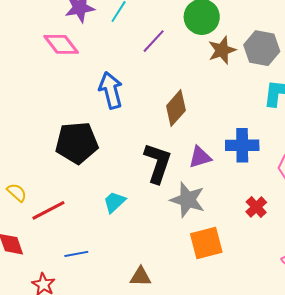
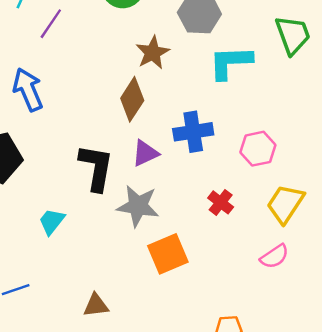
purple line: (154, 41) -> (51, 24), moved
brown star: (222, 50) -> (153, 53), moved
brown diamond: (176, 108) -> (132, 99), moved

